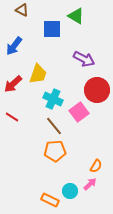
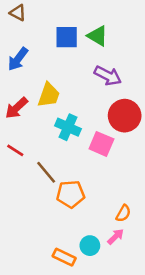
brown triangle: (22, 10) -> (18, 13), moved
green triangle: (76, 16) -> (98, 36), moved
pink square: (79, 112) -> (101, 144), turned -30
brown line: (54, 126) -> (46, 172), moved

